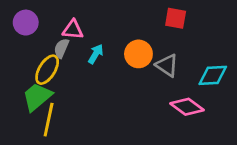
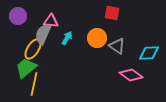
red square: (176, 18) -> (112, 13), moved
gray semicircle: (61, 48) -> (43, 34), size x1.5

